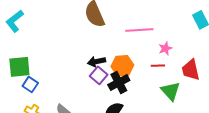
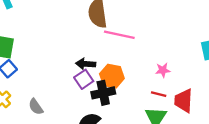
pink line: (139, 30) -> (119, 35), moved
red line: (158, 66) -> (159, 94), moved

